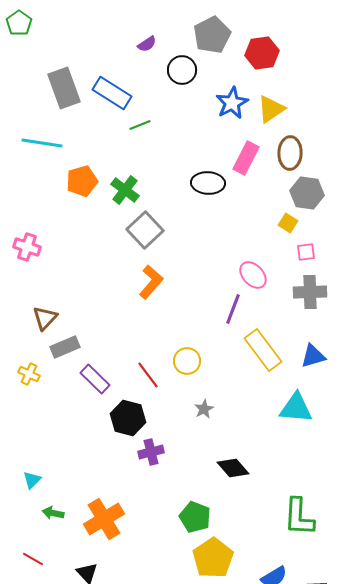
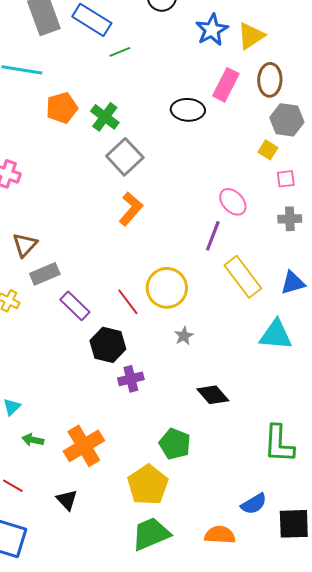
gray cross: (310, 292) -> (290, 219), size x0.7
yellow circle: (187, 361) -> (167, 288), size x1.5
yellow pentagon: (213, 558) -> (148, 485), moved

